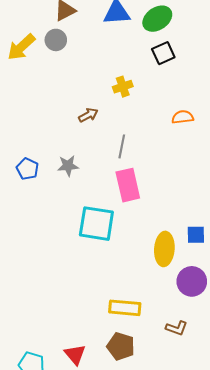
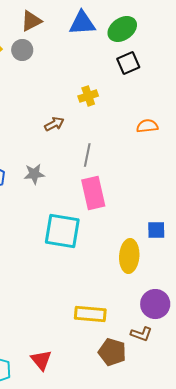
blue square: (196, 235) -> (156, 230), moved
purple circle: (192, 281) -> (155, 304), moved
brown pentagon: (121, 346) -> (112, 352), moved

